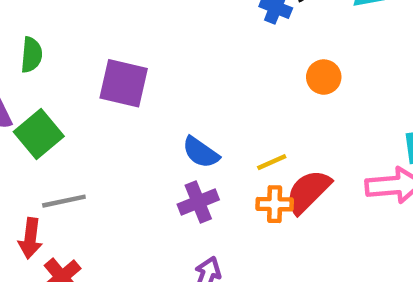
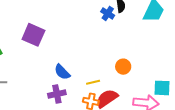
orange circle: (324, 77) -> (123, 67), moved

